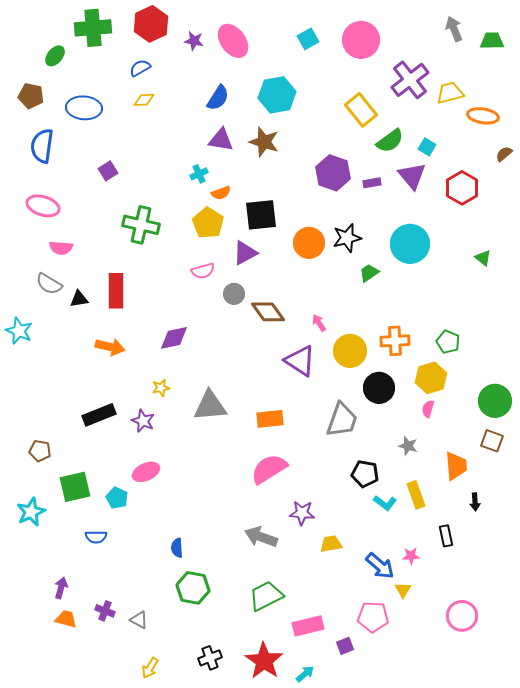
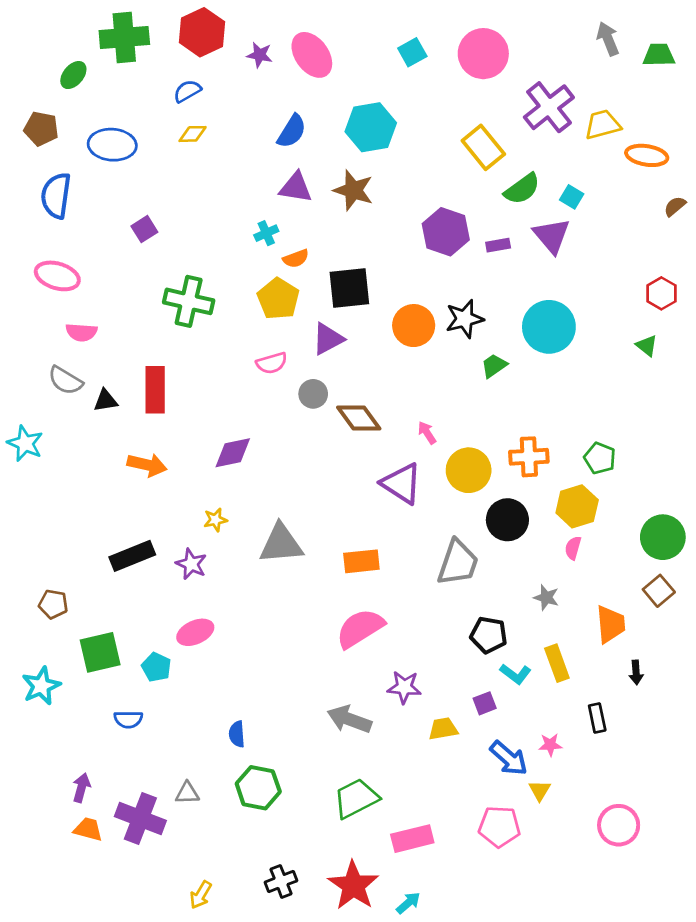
red hexagon: (462, 188) -> (661, 293), moved, size x0.7
brown square: (492, 441) -> (659, 591), turned 30
purple cross: (105, 611) -> (140, 818), size x1.8
gray triangle: (139, 620) -> (187, 793), moved, turned -30
purple square: (345, 646) -> (485, 703), moved

